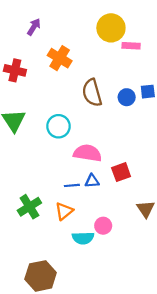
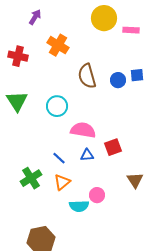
pink rectangle: (131, 46) -> (131, 30), moved
blue line: (72, 185) -> (59, 158), moved, turned 48

